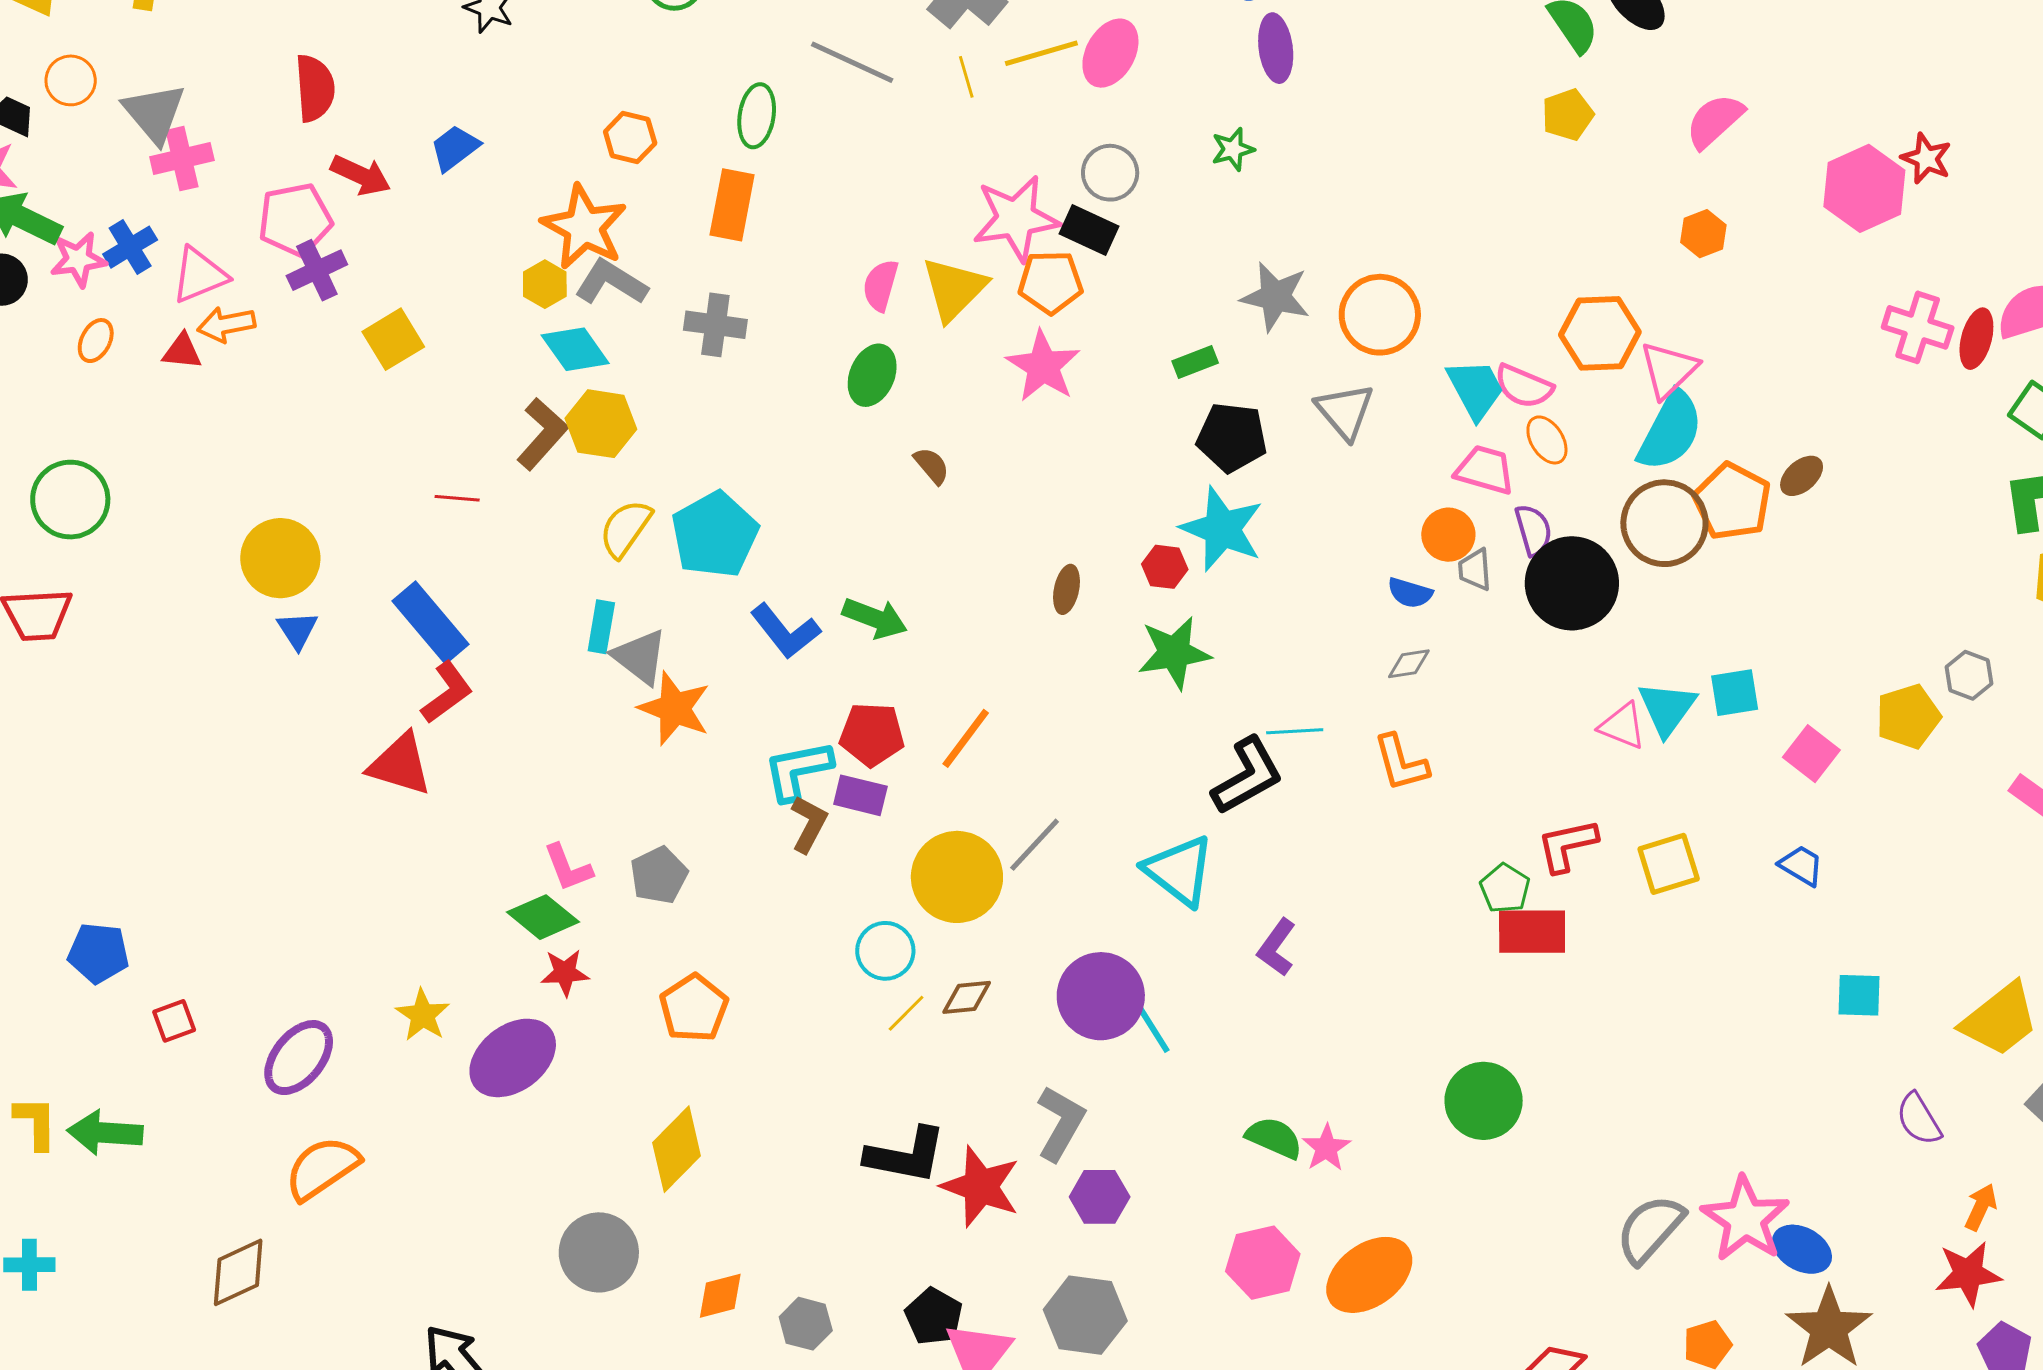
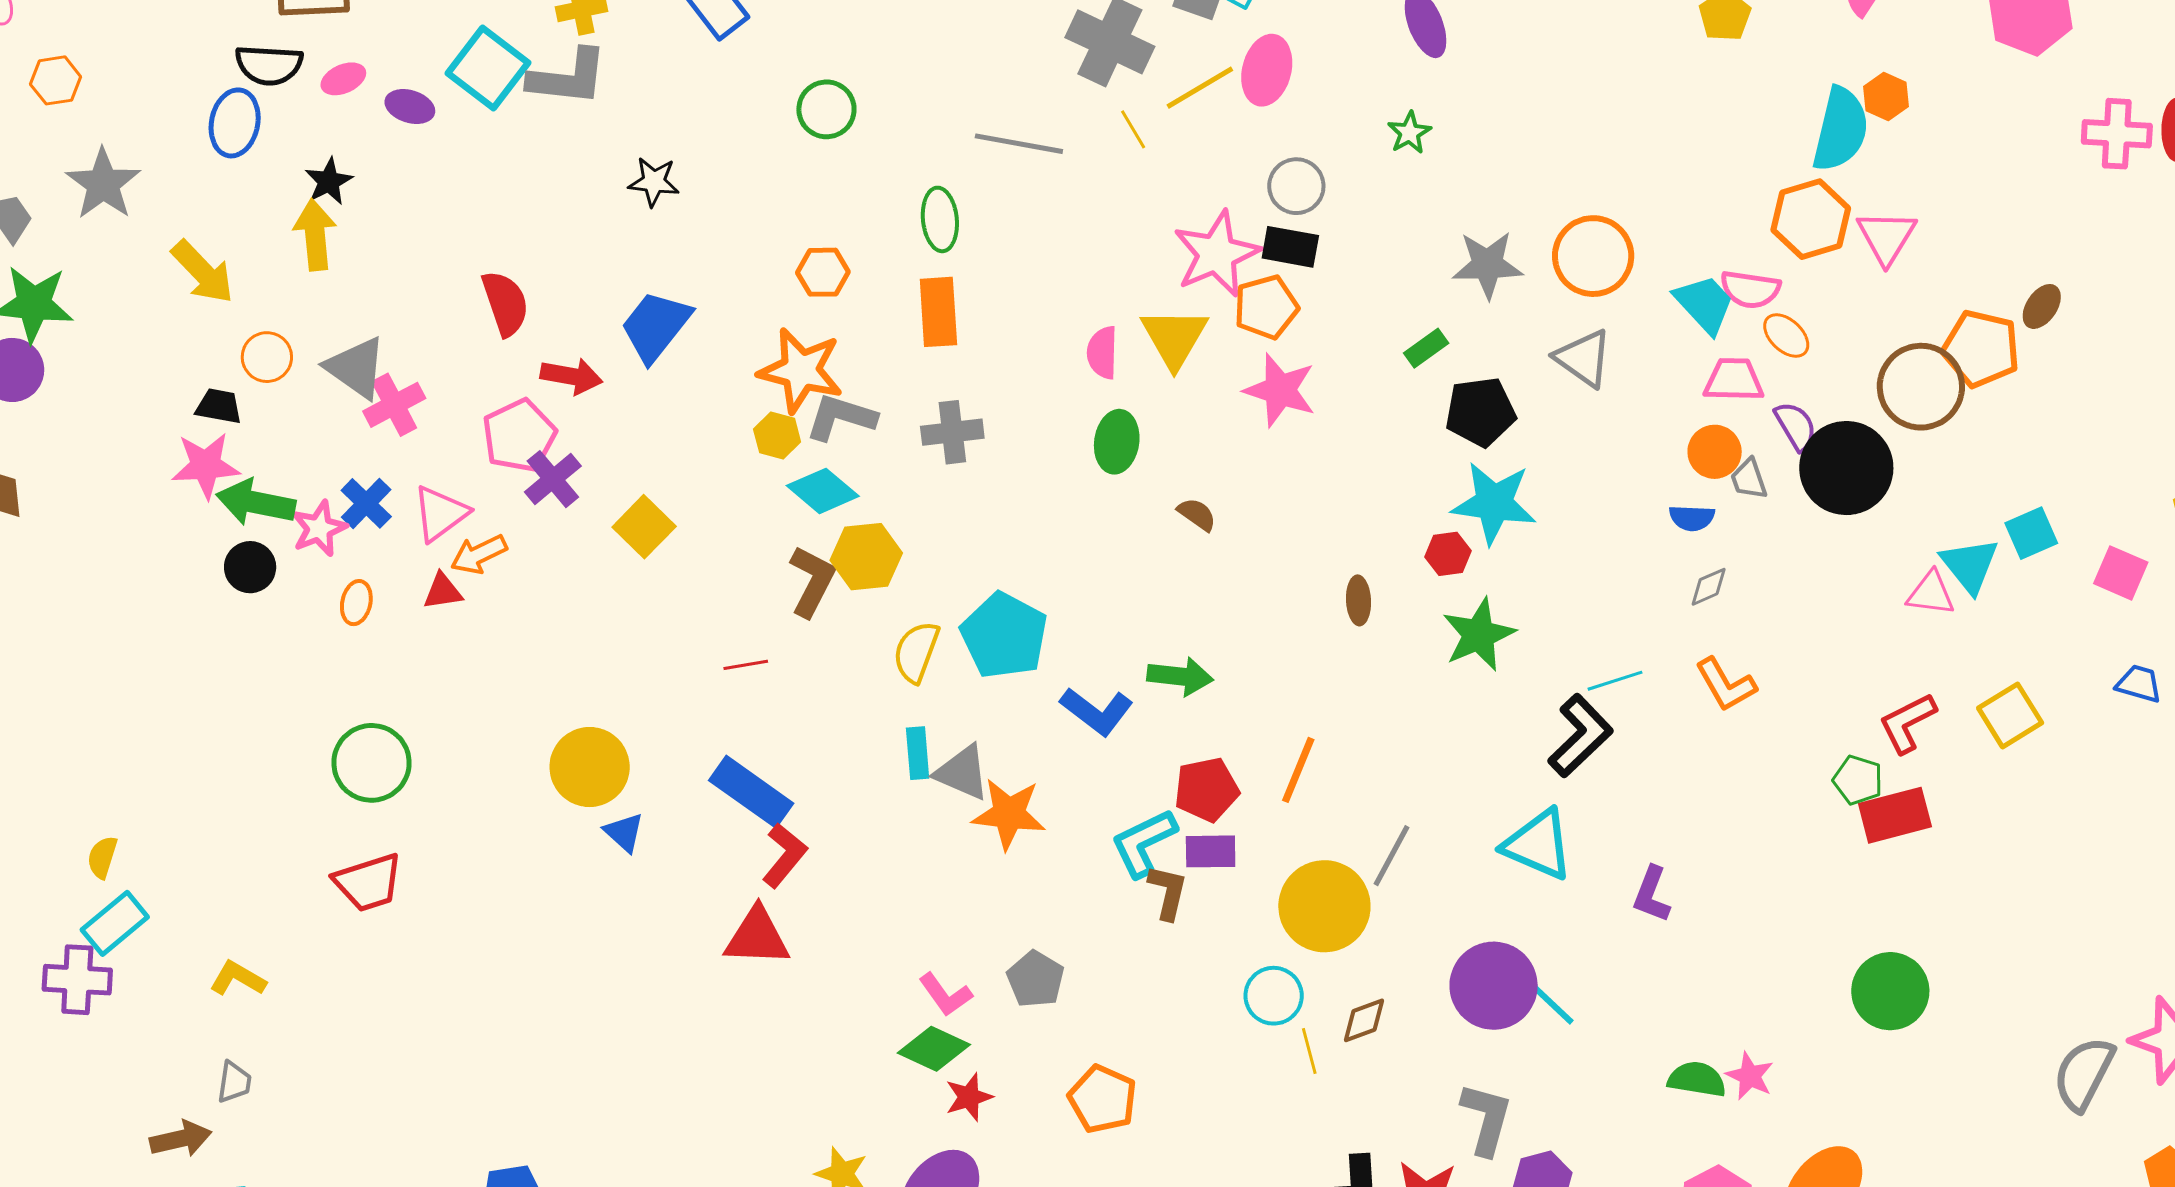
blue trapezoid: (455, 148) -> (656, 326), size x1.5
cyan semicircle: (1670, 431) -> (1841, 129), moved
yellow line: (906, 1013) -> (1309, 1051), turned -45

